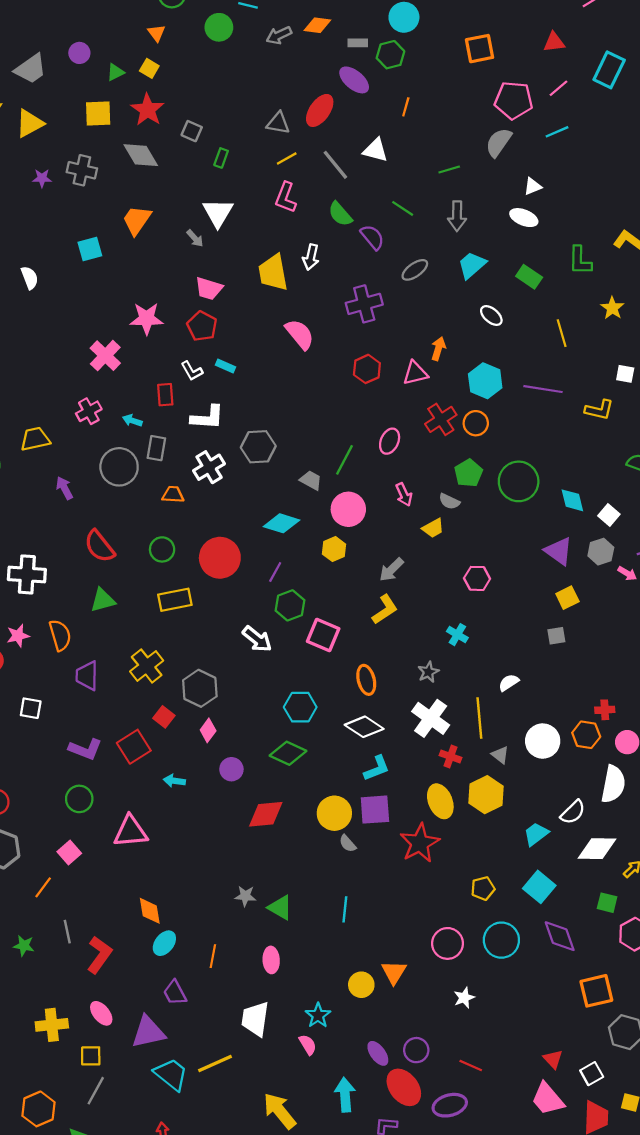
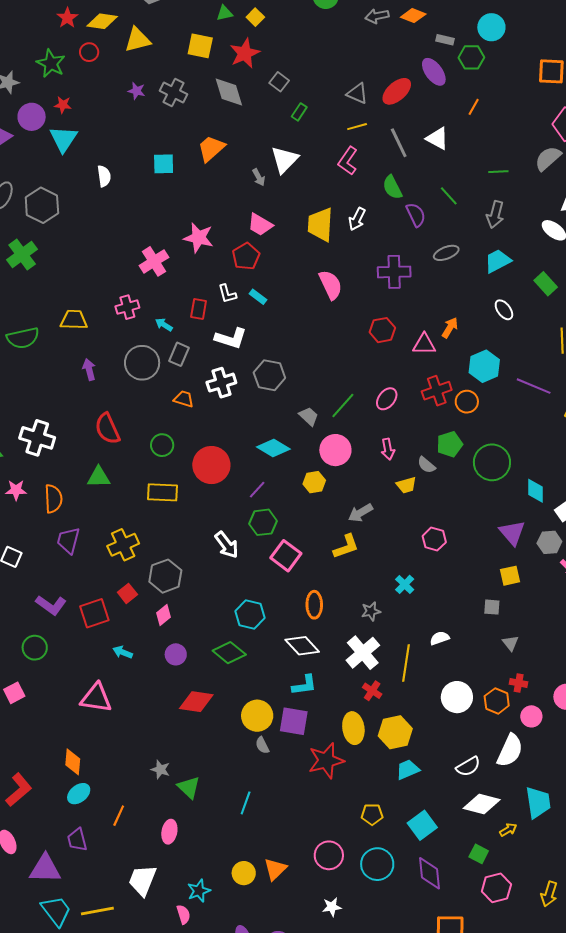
gray triangle: (500, 755) -> (510, 643), moved
pink triangle: (131, 831) -> (96, 698), moved
cyan trapezoid: (536, 834) -> (408, 770), moved

